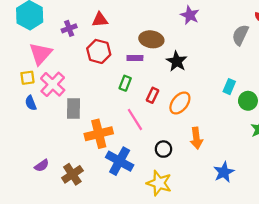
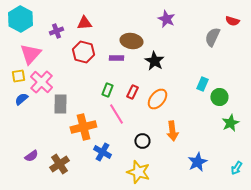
green rectangle: (125, 83) -> (107, 90), moved
blue semicircle: (31, 103) -> (21, 99), turned 72
blue cross: (120, 161) -> (102, 152), size x0.7

